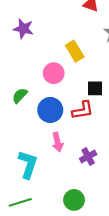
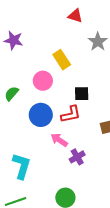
green semicircle: (20, 96) -> (12, 94), moved
pink arrow: (58, 142) -> (59, 140), moved, turned 138

